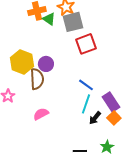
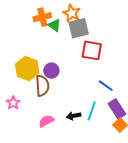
red square: (86, 44) -> (92, 50), turned 30
blue line: (86, 85) -> (106, 86), moved
black arrow: (95, 118) -> (74, 116), moved, turned 40

